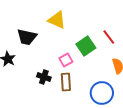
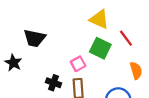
yellow triangle: (57, 20) -> (99, 19), moved
green square: (86, 46) -> (100, 48), turned -30

